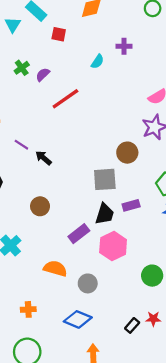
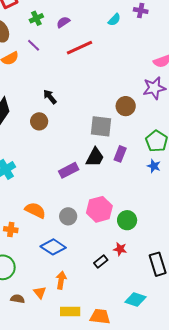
green cross: (22, 68) -> (36, 18), moved
purple line: (21, 145) -> (34, 45), moved
purple rectangle: (131, 205) -> (120, 154), turned -63
brown circle: (40, 206) -> (39, 121), moved
pink hexagon: (113, 246) -> (99, 209), moved
orange semicircle: (55, 268) -> (35, 210), moved
red star: (153, 319) -> (120, 249), moved

